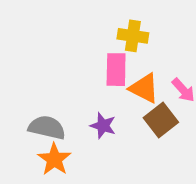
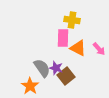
brown square: (161, 120) -> (66, 76), moved
gray semicircle: (47, 127) -> (42, 68), moved, turned 42

